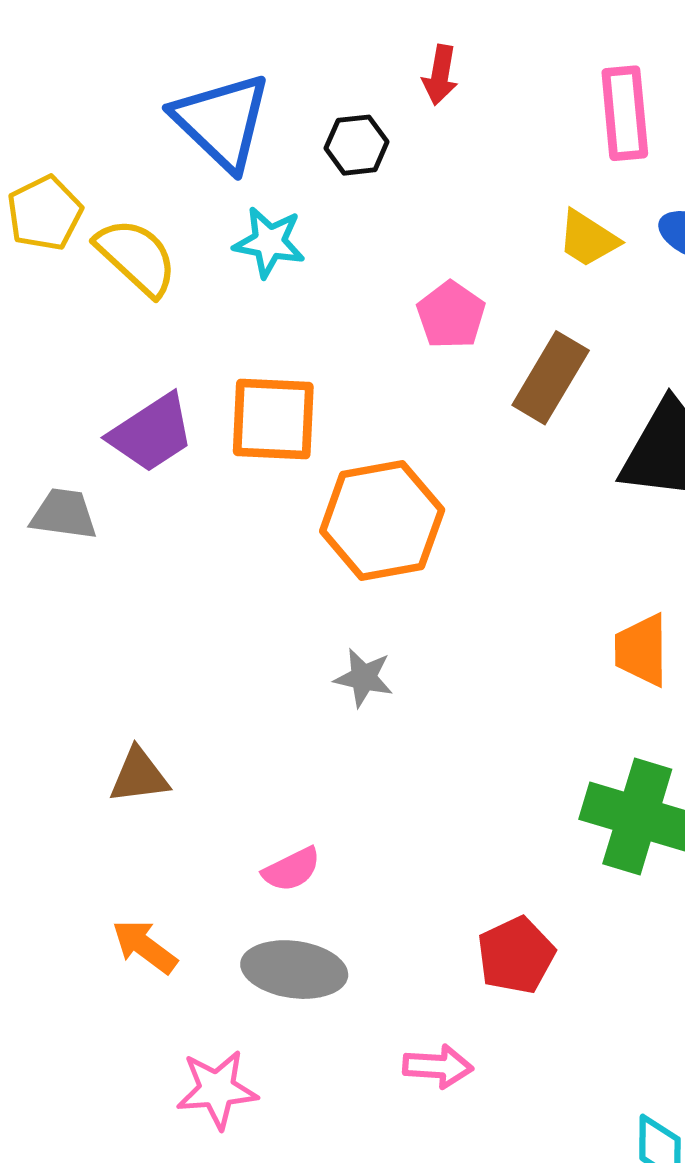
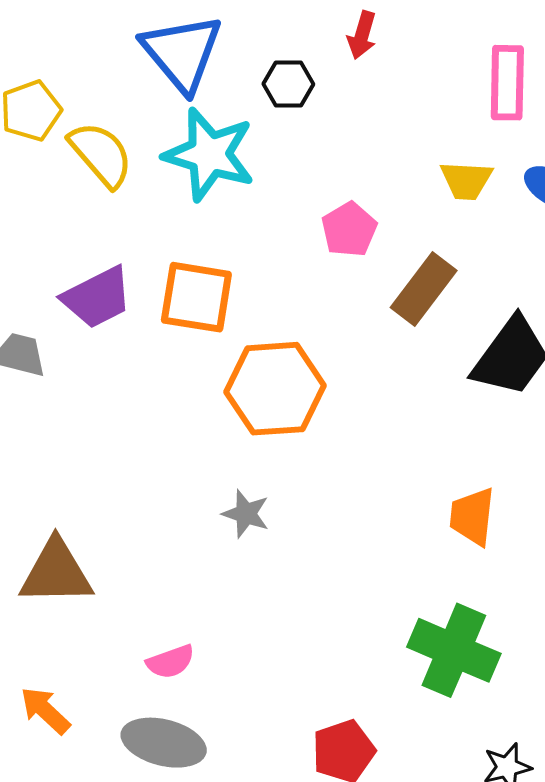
yellow trapezoid: (588, 239) -> (466, 180), turned -36
cyan star: (269, 242) -> (209, 154), size x1.6
brown triangle: (139, 776) -> (56, 572), size x1.5

